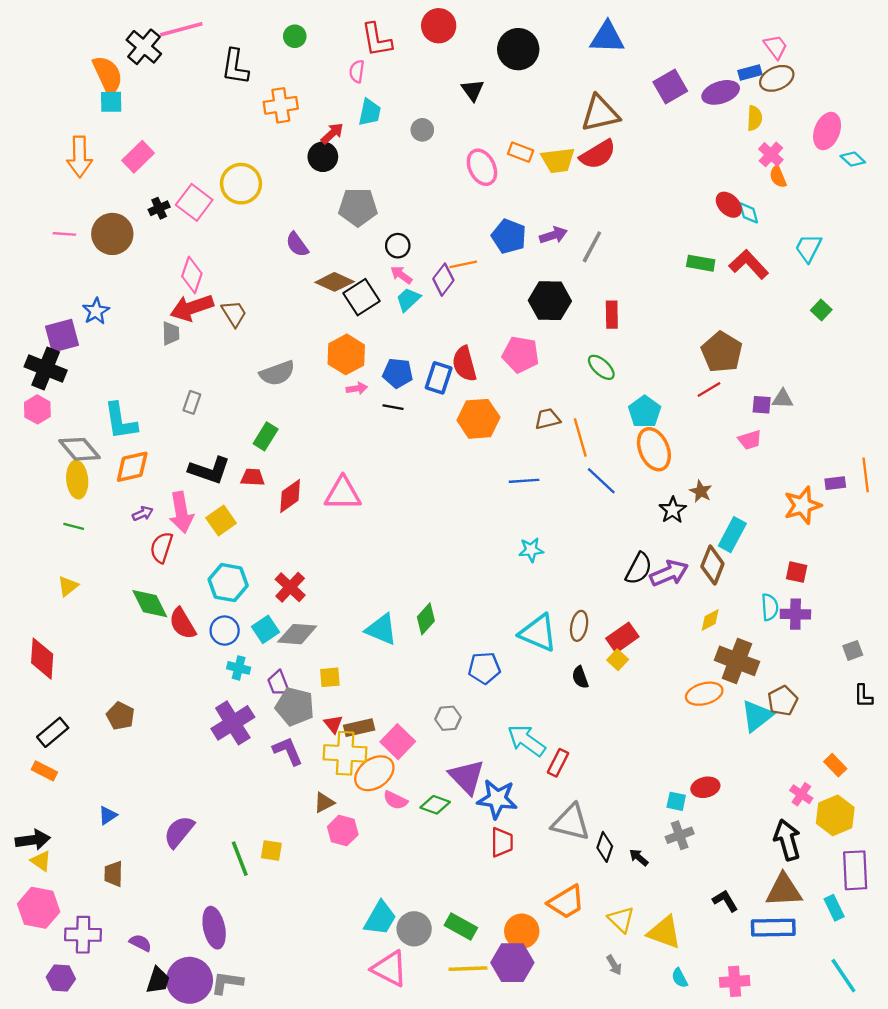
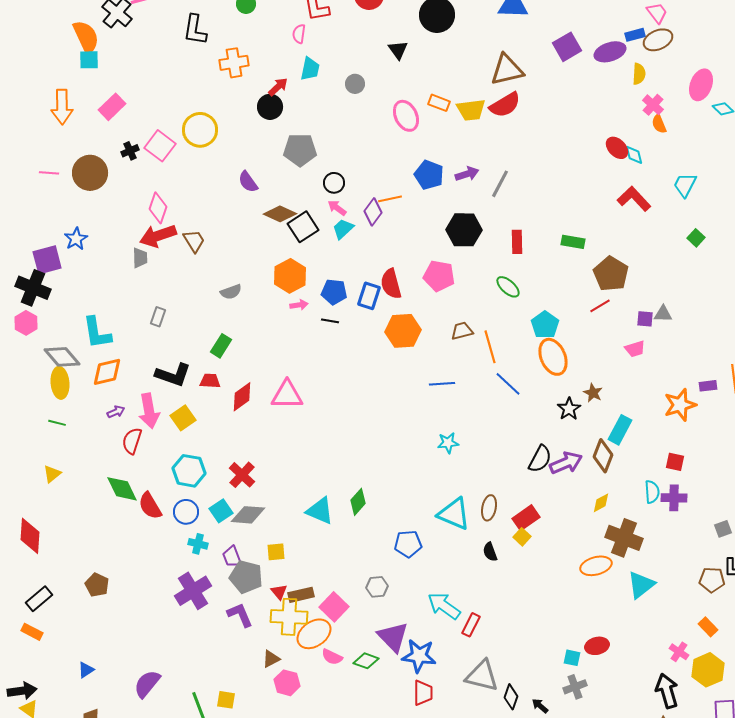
green rectangle: (701, 263) -> (573, 242), moved
gray semicircle: (277, 373) -> (231, 292), size x0.7
brown pentagon: (783, 701) -> (712, 580), moved, turned 30

